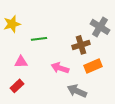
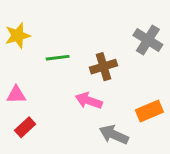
brown cross: (81, 45) -> (103, 67), moved
pink triangle: (21, 62) -> (16, 95), moved
orange rectangle: (93, 66) -> (149, 111), moved

